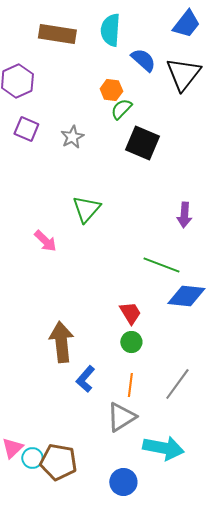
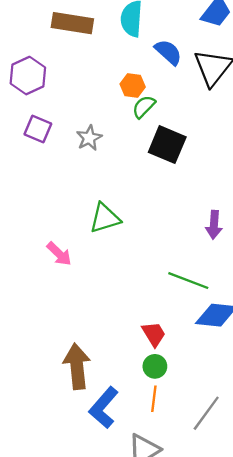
green triangle: (86, 209) -> (105, 218), turned 32
blue L-shape: (85, 379) -> (104, 408), size x1.4
orange line: (130, 385) -> (154, 399), moved

